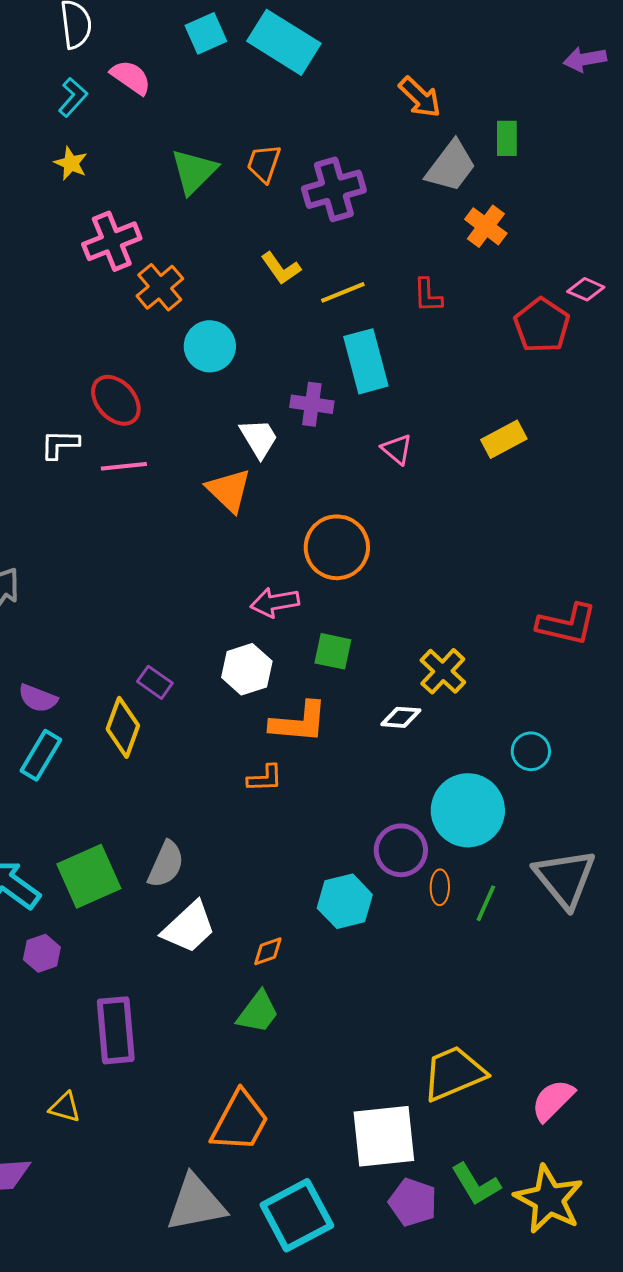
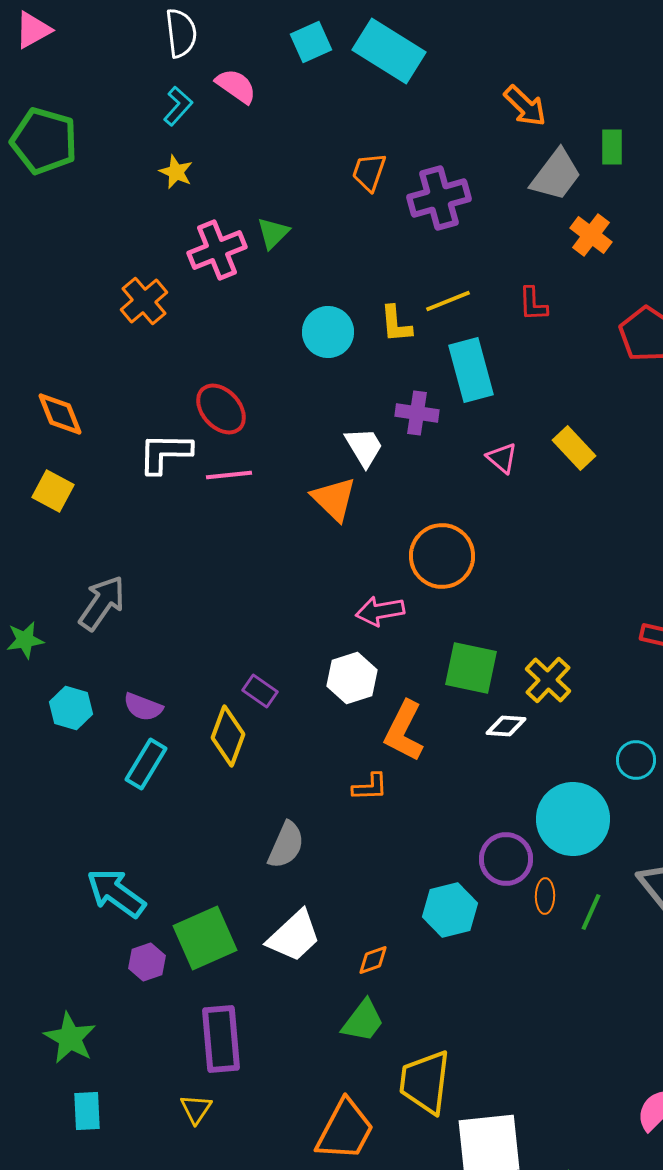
green triangle: (194, 171) -> (273, 233), moved, size x0.7
yellow L-shape: (281, 268) -> (396, 324), moved, turned 30
orange cross: (160, 287) -> (144, 301), moved
cyan circle: (210, 346) -> (328, 332), moved
yellow rectangle: (504, 439) -> (574, 448), moved, turned 75
white L-shape: (60, 444) -> (165, 453), size x1.4
green square: (333, 651) -> (471, 668), moved, size x1.4
orange L-shape: (299, 722) -> (404, 731), turned 112
gray semicircle: (166, 864) -> (286, 845), moved
green square: (89, 876) -> (205, 938), moved
yellow trapezoid: (454, 1073) -> (425, 1082), moved, turned -60
yellow triangle: (65, 1107) -> (196, 1109), moved, turned 48

